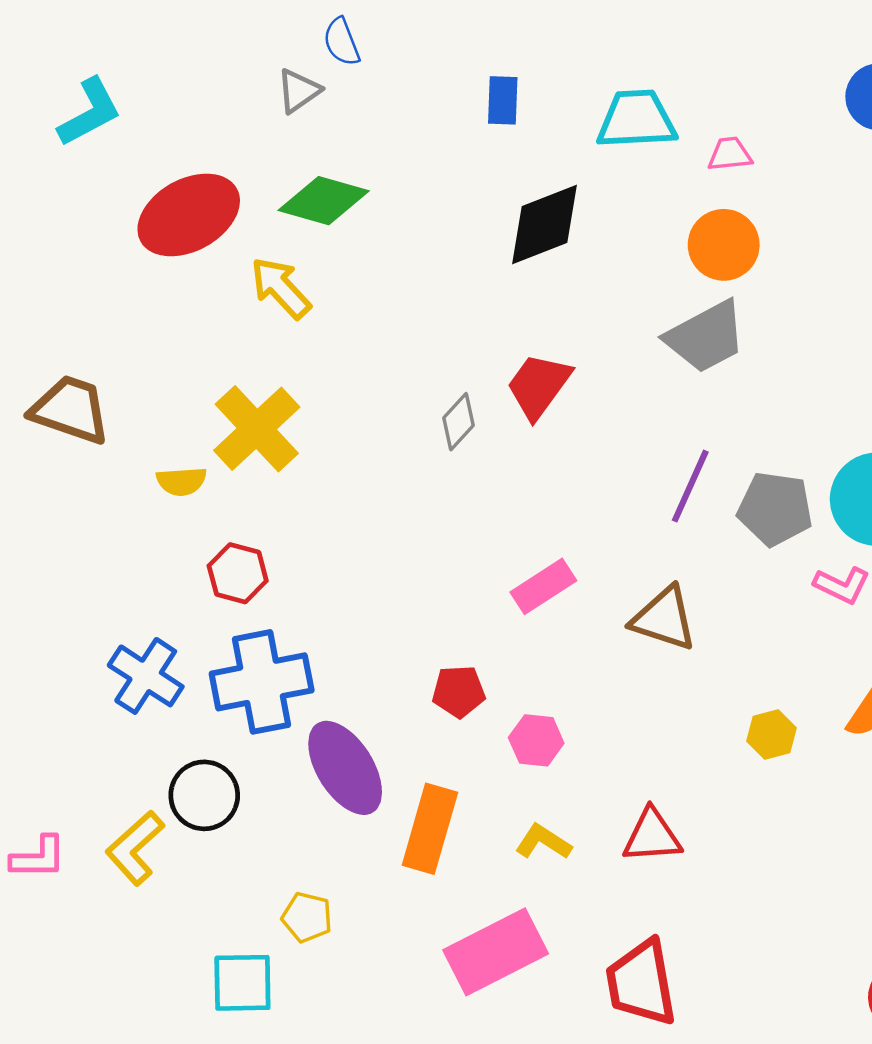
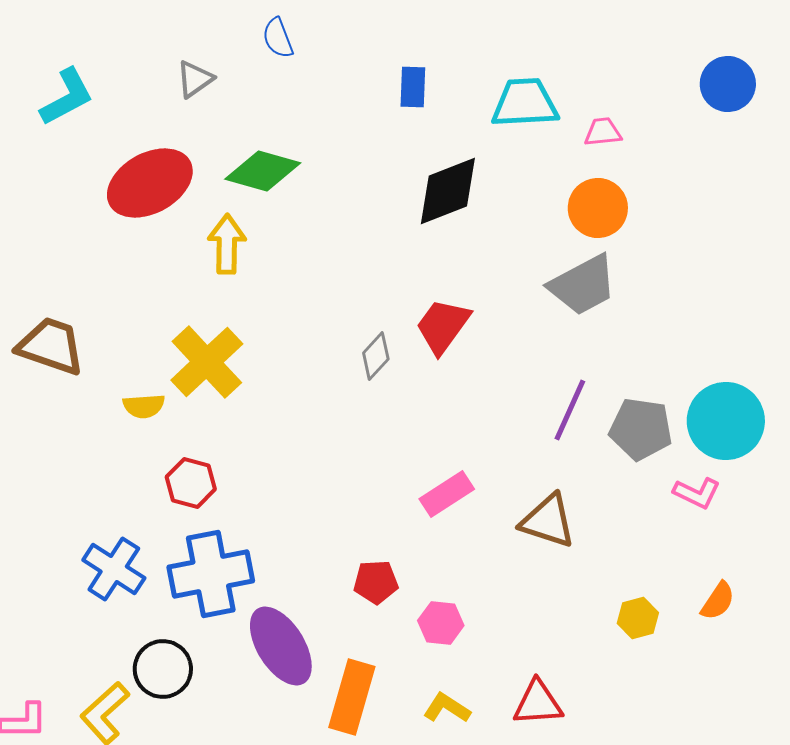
gray triangle: (299, 91) -> (195, 79), moved
yellow arrow: (281, 288) -> (227, 244), turned 44

